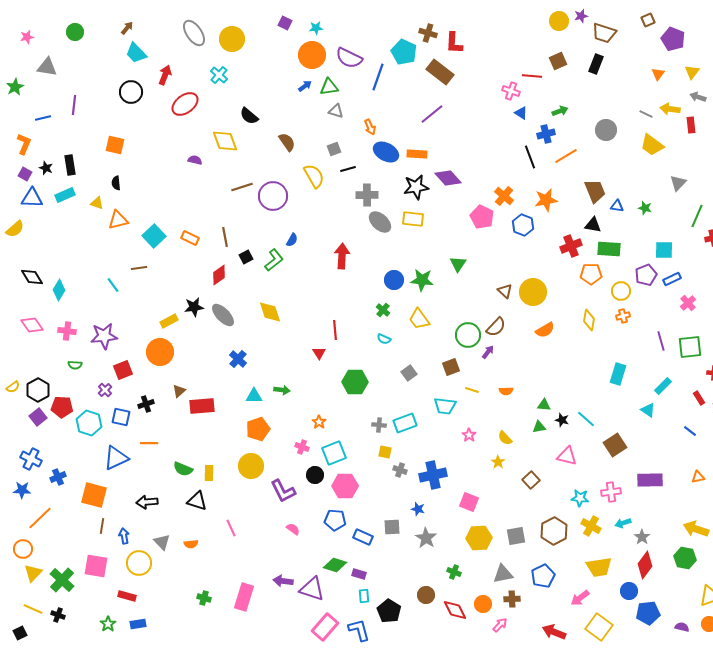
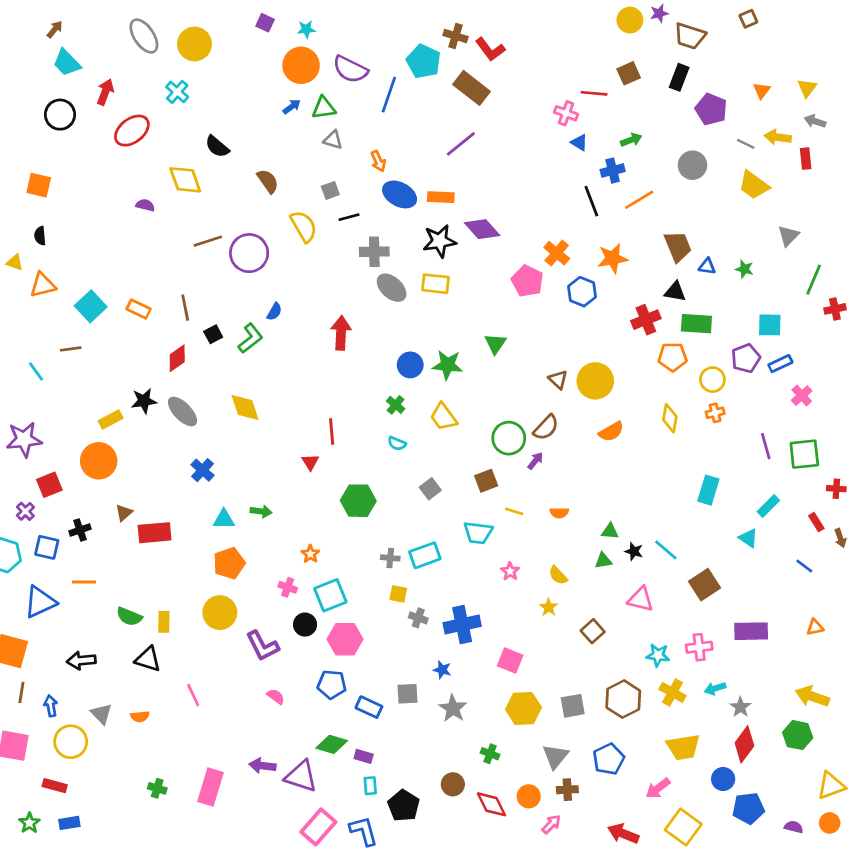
purple pentagon: (673, 39) -> (711, 109), moved
red L-shape: (454, 43) -> (490, 49), turned -40
gray triangle: (503, 574) -> (555, 756), turned -40

